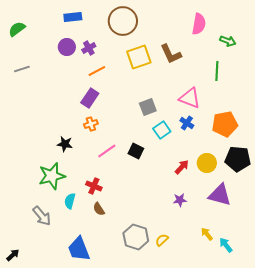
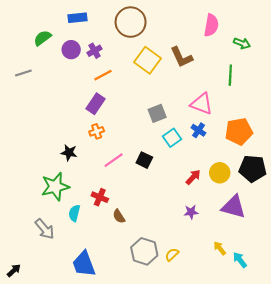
green semicircle: (17, 29) -> (42, 38), moved
yellow square: (139, 57) -> (148, 60), turned -35
brown semicircle: (99, 209) -> (119, 216), moved

